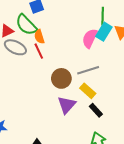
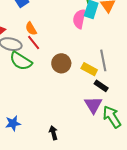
green semicircle: (26, 25) -> (21, 61), moved
gray line: (88, 70) -> (103, 60), moved, turned -70
purple triangle: (67, 105) -> (93, 105), moved

